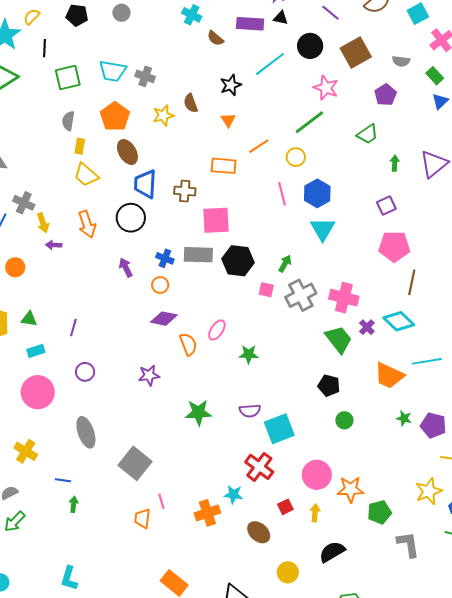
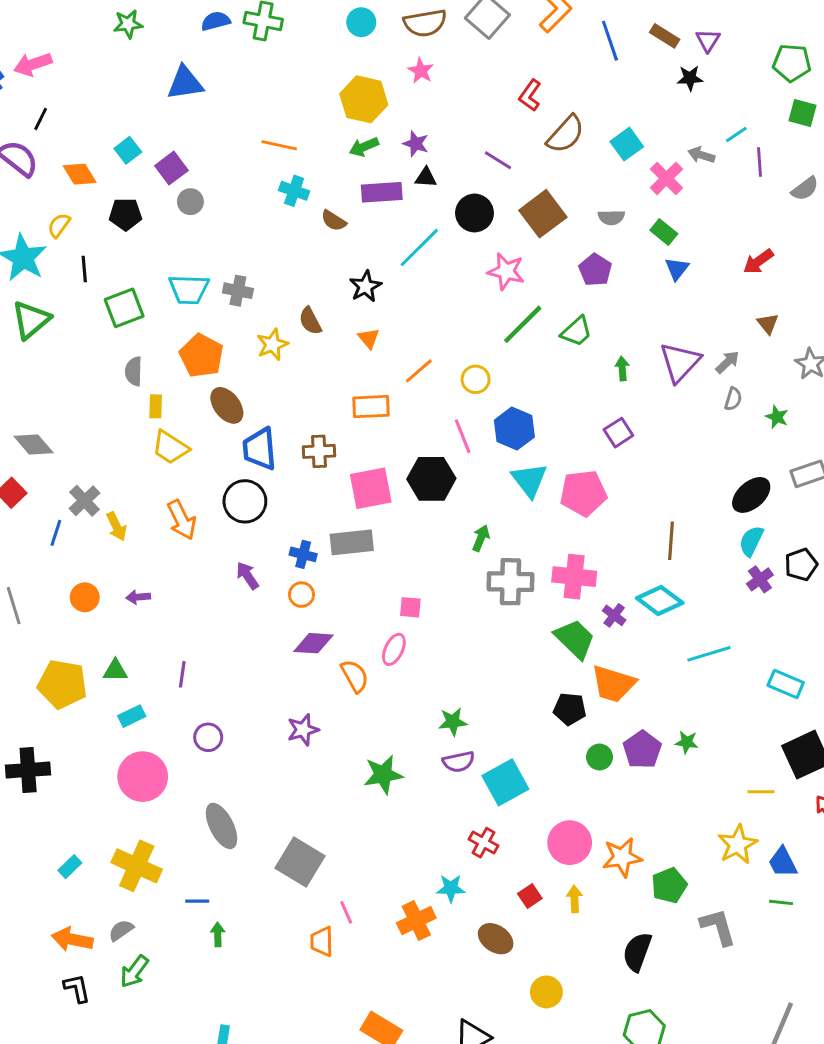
green line: (309, 122) -> (523, 324), moved
gray cross: (24, 203) -> (84, 501), turned 30
purple arrow: (54, 245) -> (138, 597), moved
pink pentagon: (394, 246) -> (583, 493), moved
black hexagon: (238, 261) -> (431, 479), moved
pink square: (266, 290) -> (410, 607), moved
gray cross: (301, 295) -> (511, 582), turned 36
green star: (249, 354) -> (453, 722), moved
orange trapezoid: (389, 376) -> (613, 684), moved
purple pentagon: (433, 425) -> (642, 750), moved, turned 30
yellow cross: (26, 451) -> (137, 866), size x1.4
red cross: (259, 467) -> (484, 843), size x0.7
black semicircle: (332, 552) -> (637, 952), moved, turned -32

